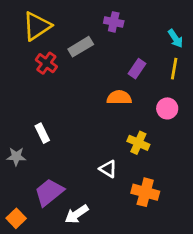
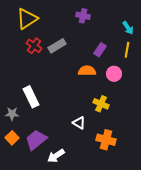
gray rectangle: (81, 47) -> (57, 46), moved
pink circle: (167, 108) -> (114, 74), moved
white rectangle: (42, 133) -> (31, 97), size x1.5
orange square: (16, 218) -> (12, 138), moved

